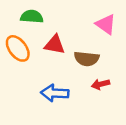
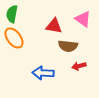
green semicircle: (32, 17) -> (12, 14), moved, turned -84
red triangle: (55, 45) -> (54, 26), moved

